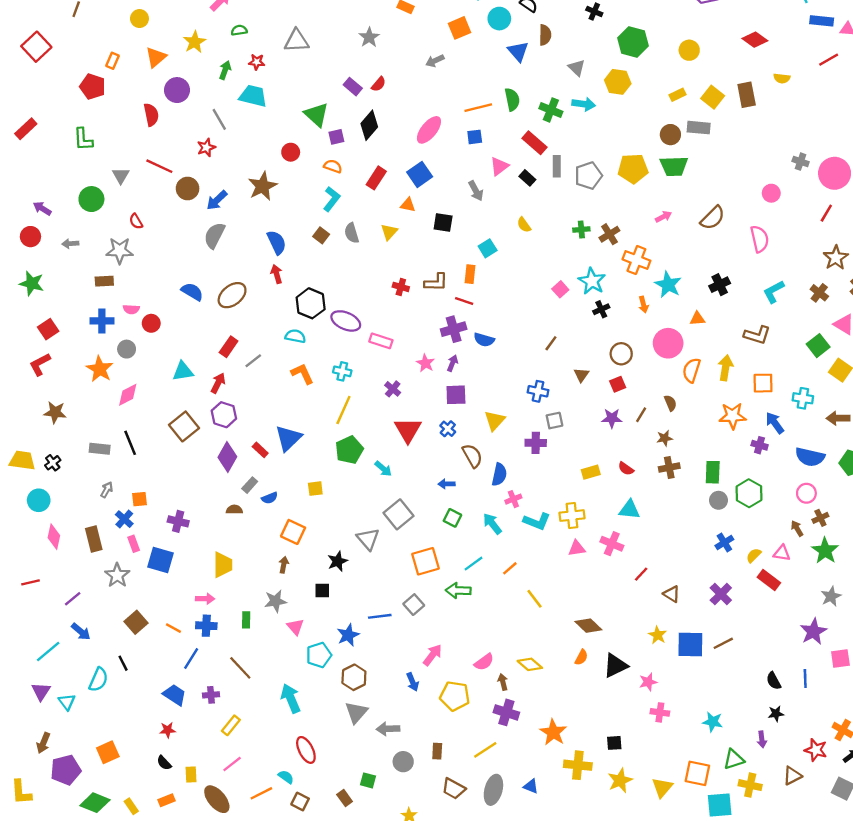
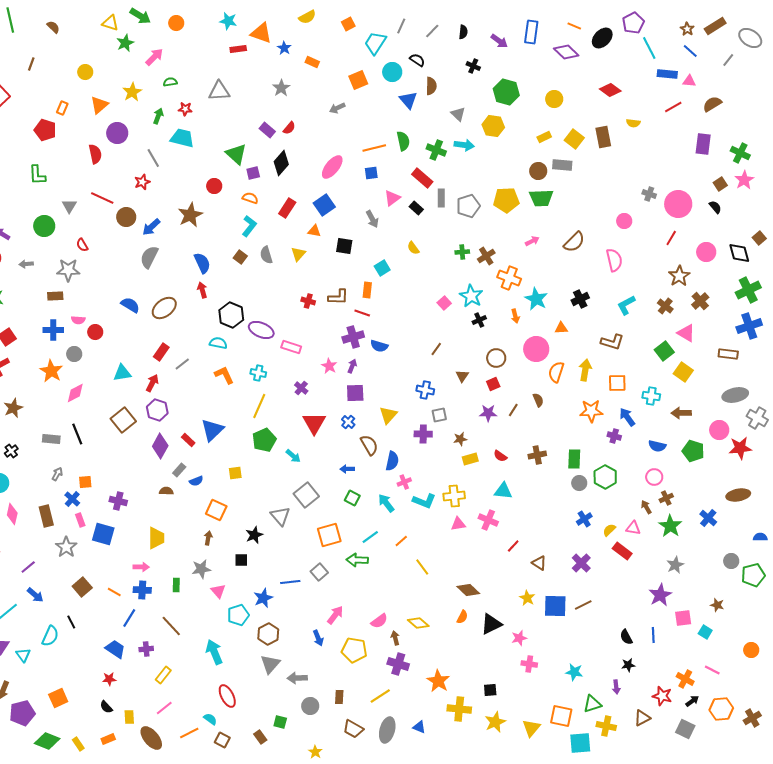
brown star: (55, 412) -> (13, 408), turned -30
brown star: (665, 438) -> (460, 439), moved
blue semicircle: (810, 457) -> (657, 446), size x0.7

